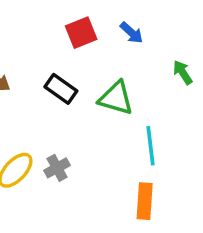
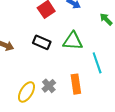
orange rectangle: (145, 201) -> (76, 84), moved

